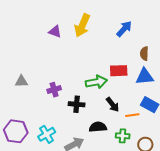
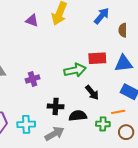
brown semicircle: (144, 54) -> (123, 30), moved
black cross: (77, 104) -> (56, 106), moved
orange line: (132, 115) -> (118, 112), moved
cyan cross: (47, 134) -> (26, 124), turned 30

